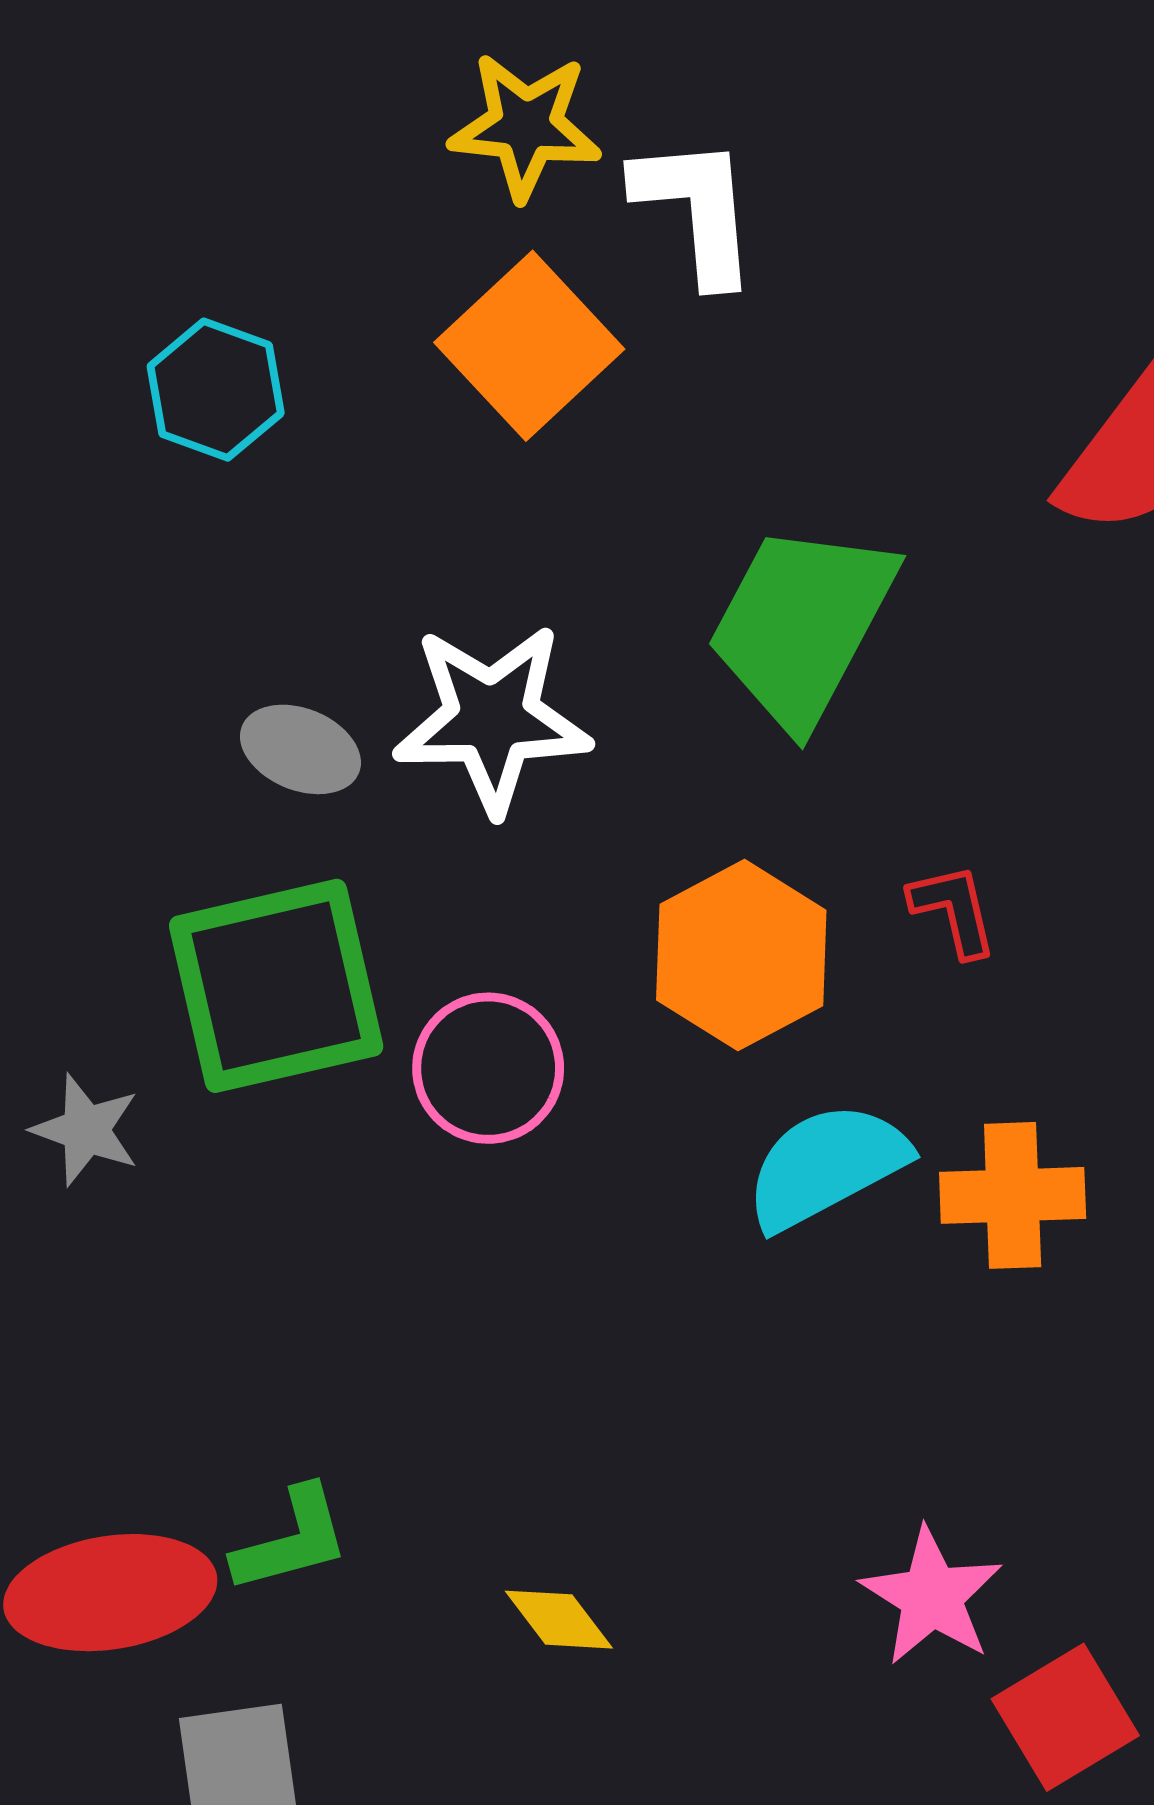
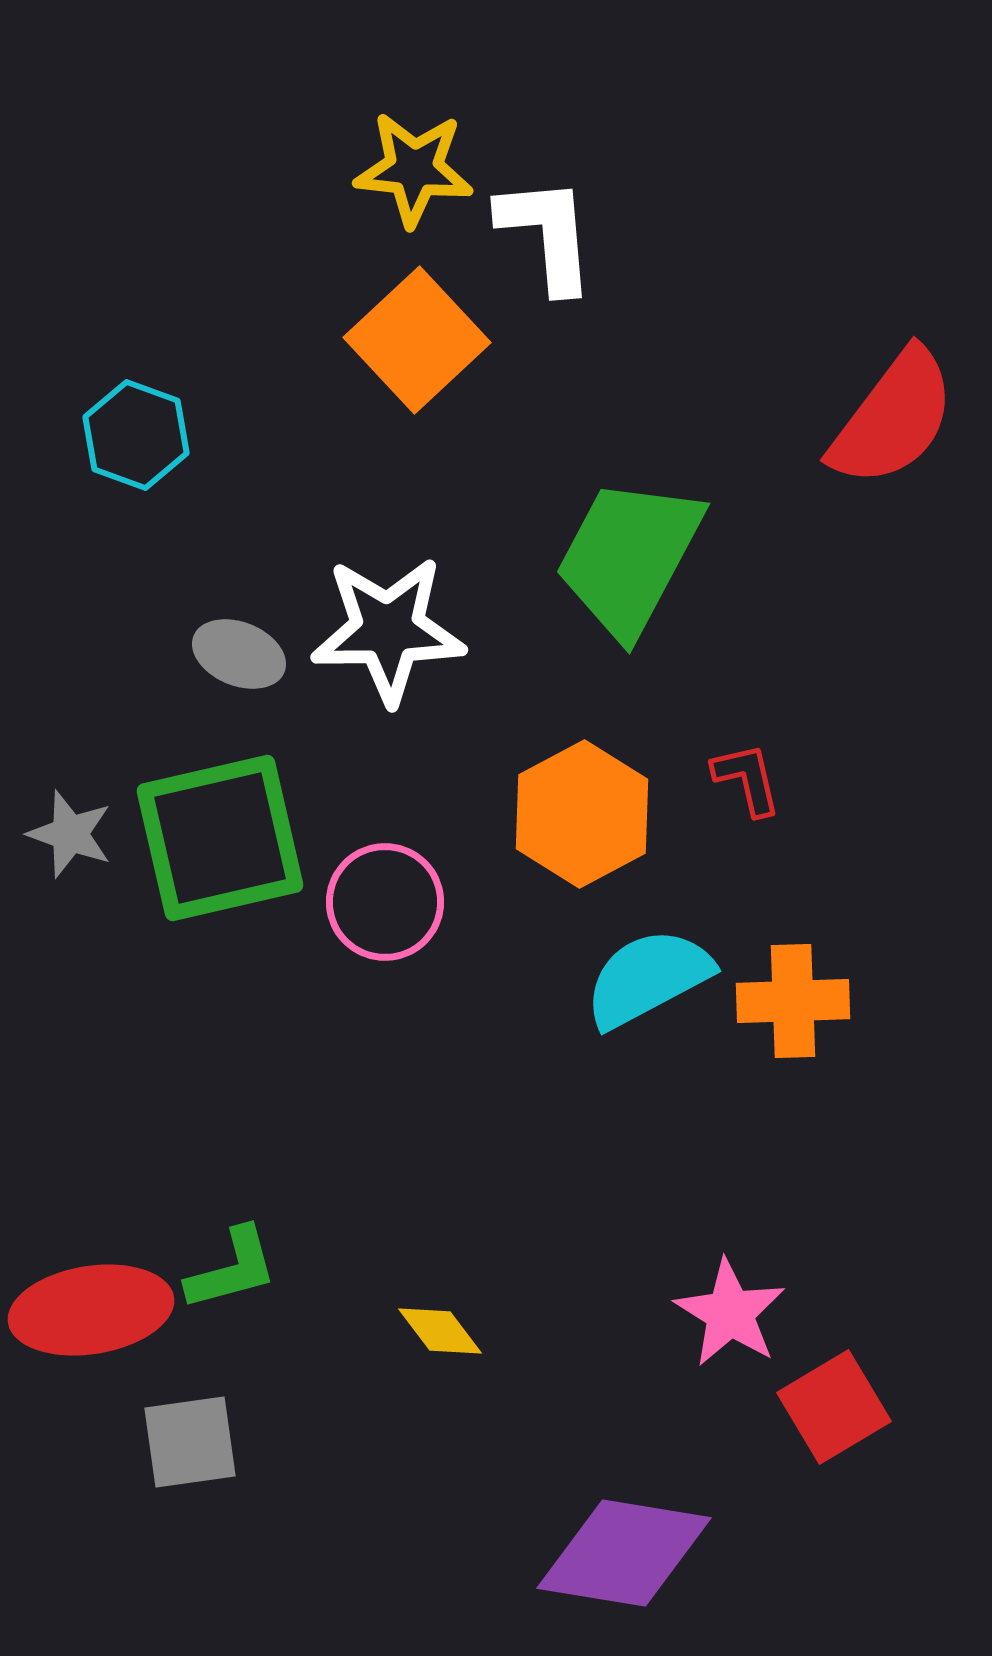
cyan hexagon: (216, 390) -> (136, 435), moved
gray star: (86, 1130) -> (70, 834), moved

